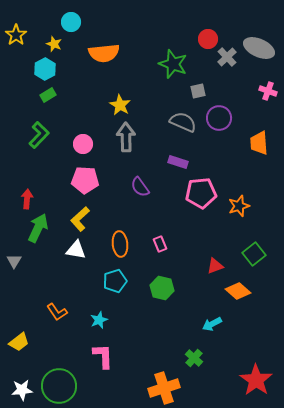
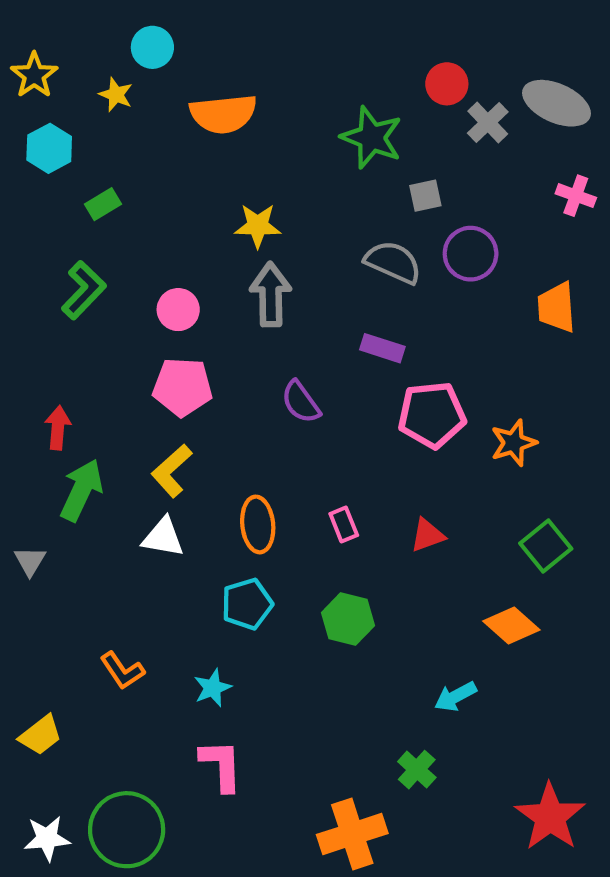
cyan hexagon: (45, 69) -> (49, 148), moved
yellow star: (120, 105) -> (258, 226), turned -30
red triangle: (215, 266) -> (428, 535), moved

